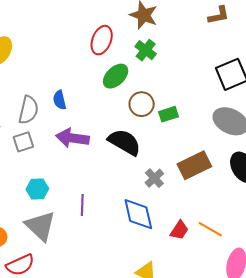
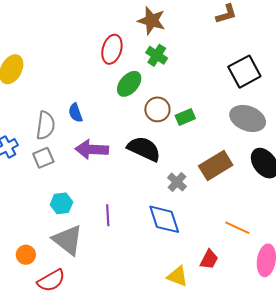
red trapezoid: (179, 230) -> (209, 259), moved

